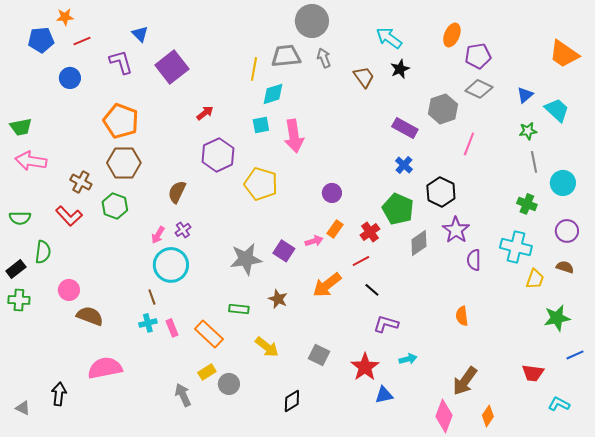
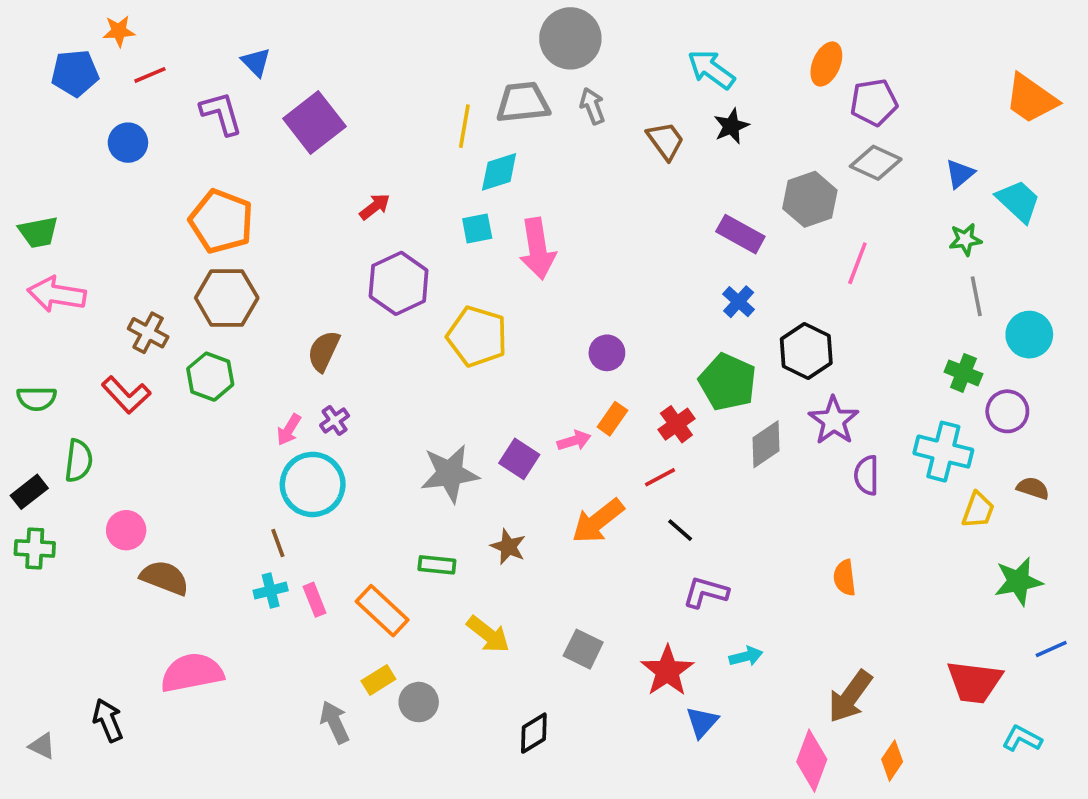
purple circle: (567, 231) -> (1007, 411), moved
red trapezoid: (533, 373) -> (974, 682), size x1.4
black arrow: (59, 394) -> (108, 720), turned -30
blue triangle: (384, 395) -> (702, 722), turned -36

